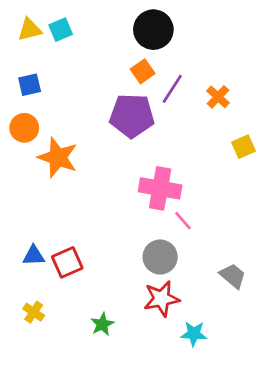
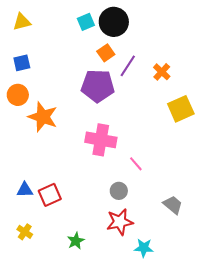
cyan square: (61, 30) -> (86, 22), moved
yellow square: (244, 147) -> (181, 109), size x1.5
pink cross: (160, 188) -> (101, 140), moved
gray circle: (160, 257) -> (119, 191), size x0.7

